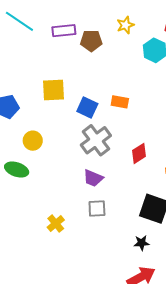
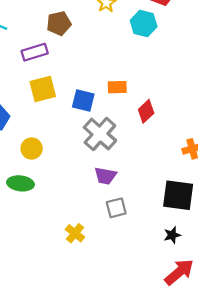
purple rectangle: (64, 31) -> (35, 52), moved
brown pentagon: (91, 41) -> (59, 23), moved
red diamond: (139, 153) -> (146, 111), moved

